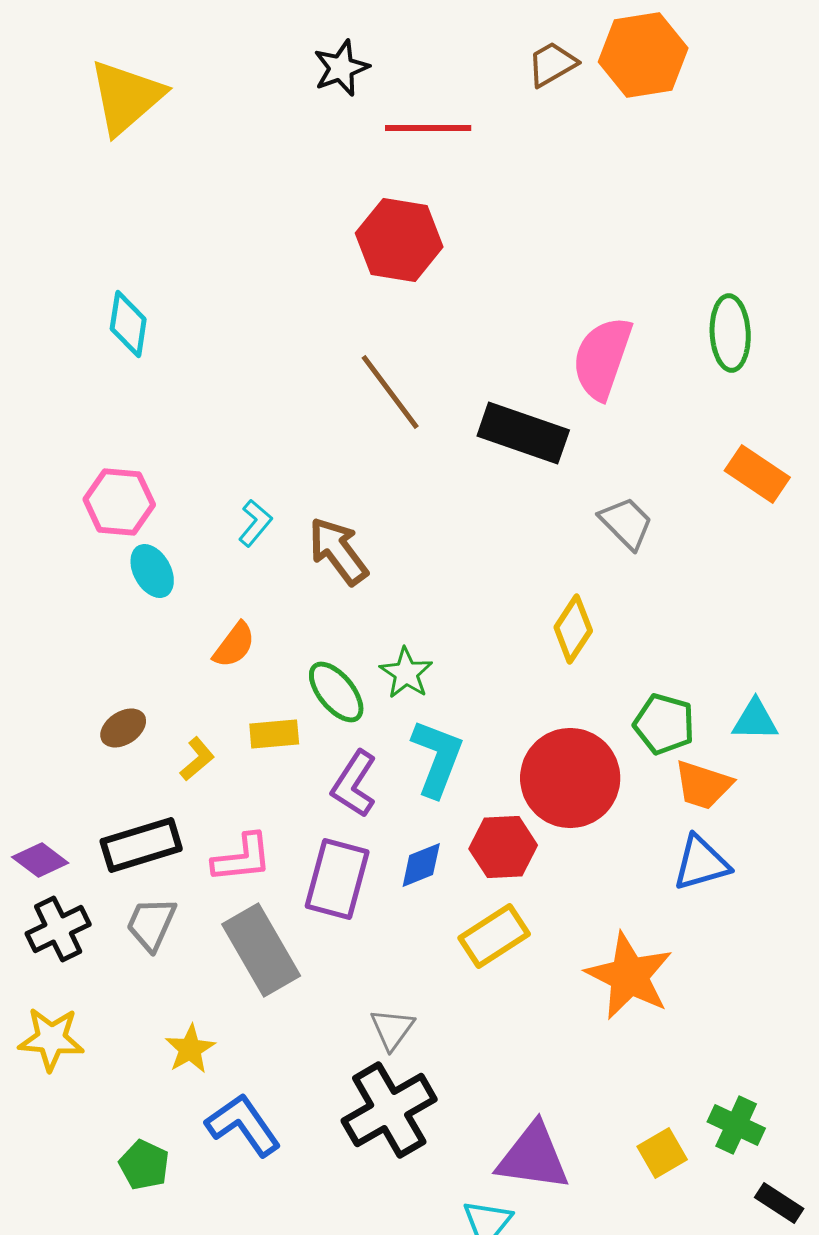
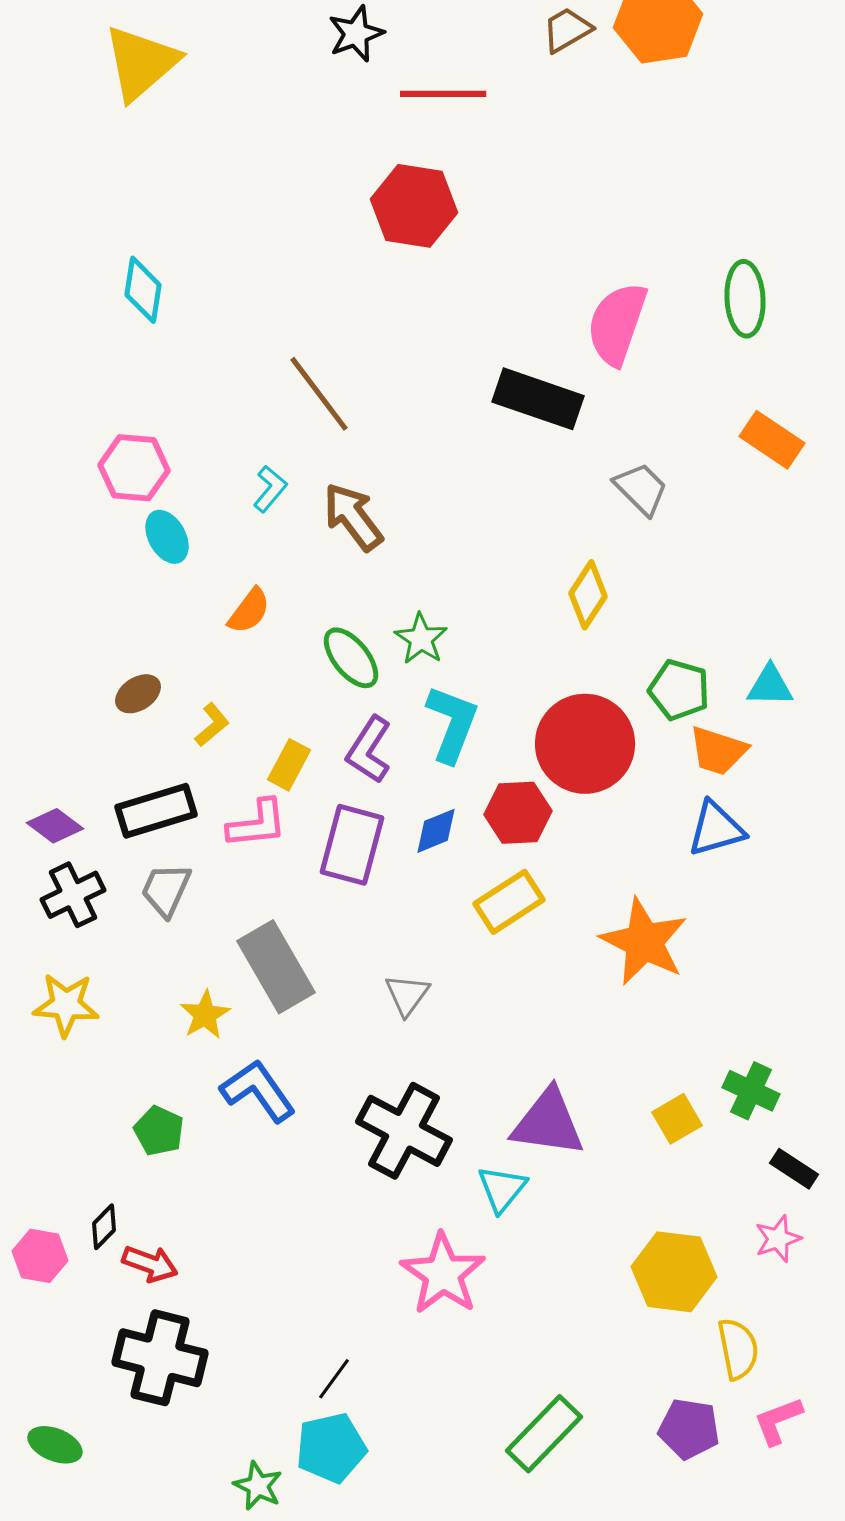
brown line: (390, 392) -> (319, 394), moved
yellow rectangle: (274, 734) -> (289, 765), moved, turned -57
gray rectangle: (261, 950) -> (276, 967), moved
black cross: (389, 1110) -> (404, 1131), moved, turned -32

